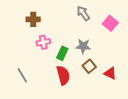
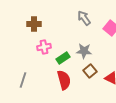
green rectangle: (62, 53) -> (63, 58), turned 32
gray line: (22, 75) -> (23, 80), turned 49

